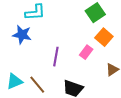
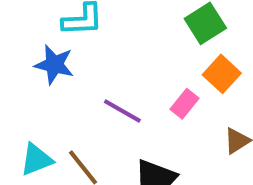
purple line: (56, 57) -> (122, 111), turned -72

